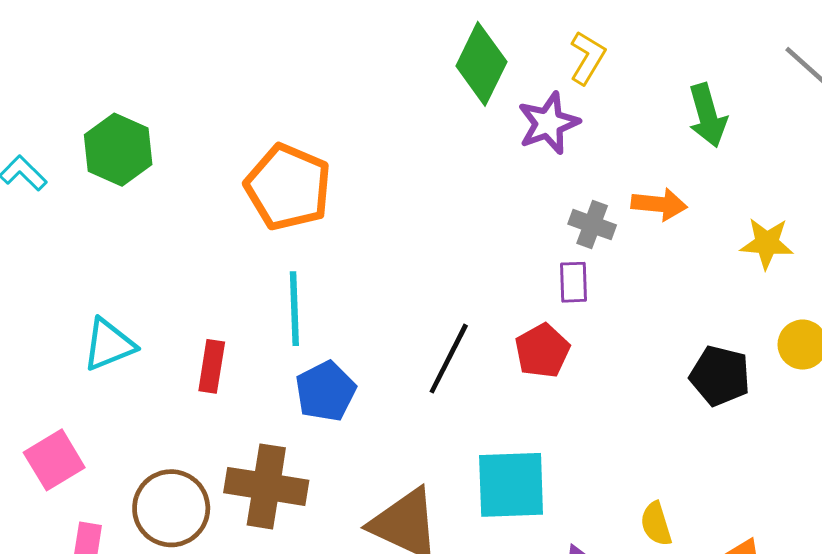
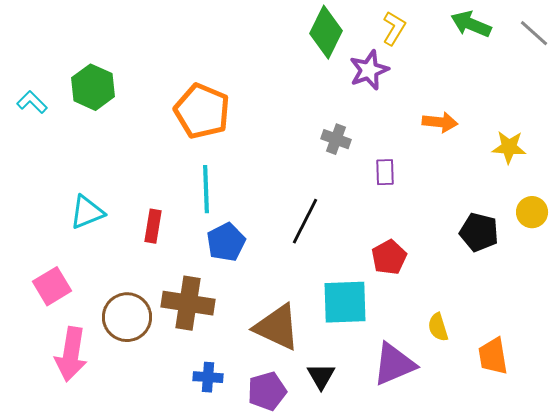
green arrow: (707, 115) -> (471, 24), moved, turned 129
gray cross: (592, 225) -> (336, 139), moved
red pentagon: (542, 351) -> (389, 257), moved

